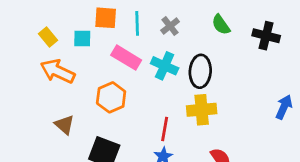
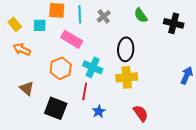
cyan cross: (165, 66) -> (93, 67), moved
orange arrow: (58, 71) -> (22, 49), size x0.7
red line: (165, 129) -> (85, 91), moved

